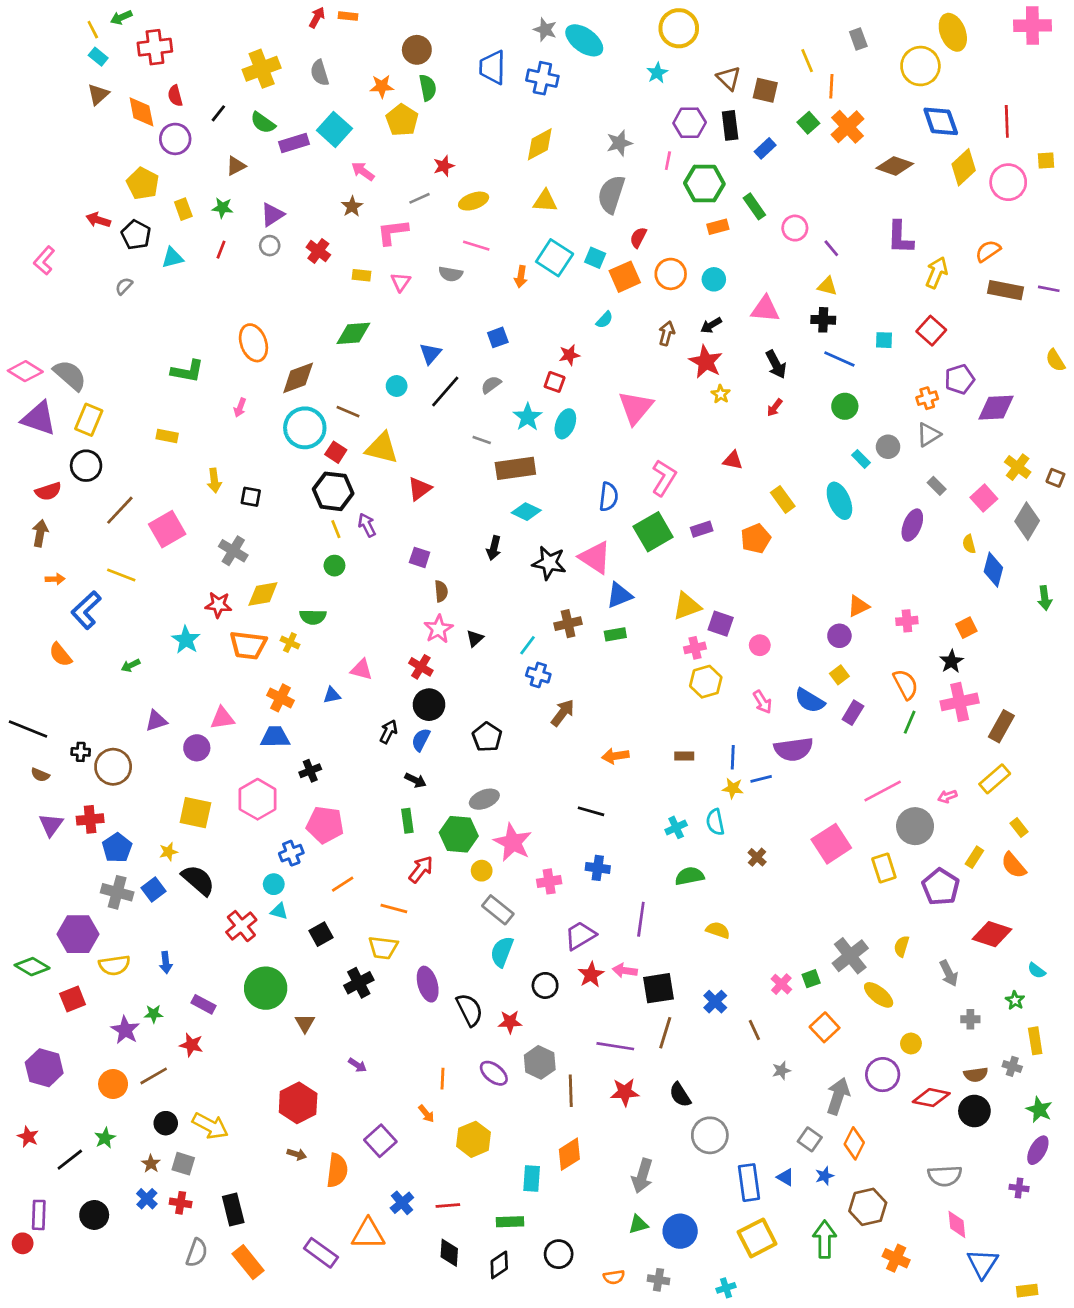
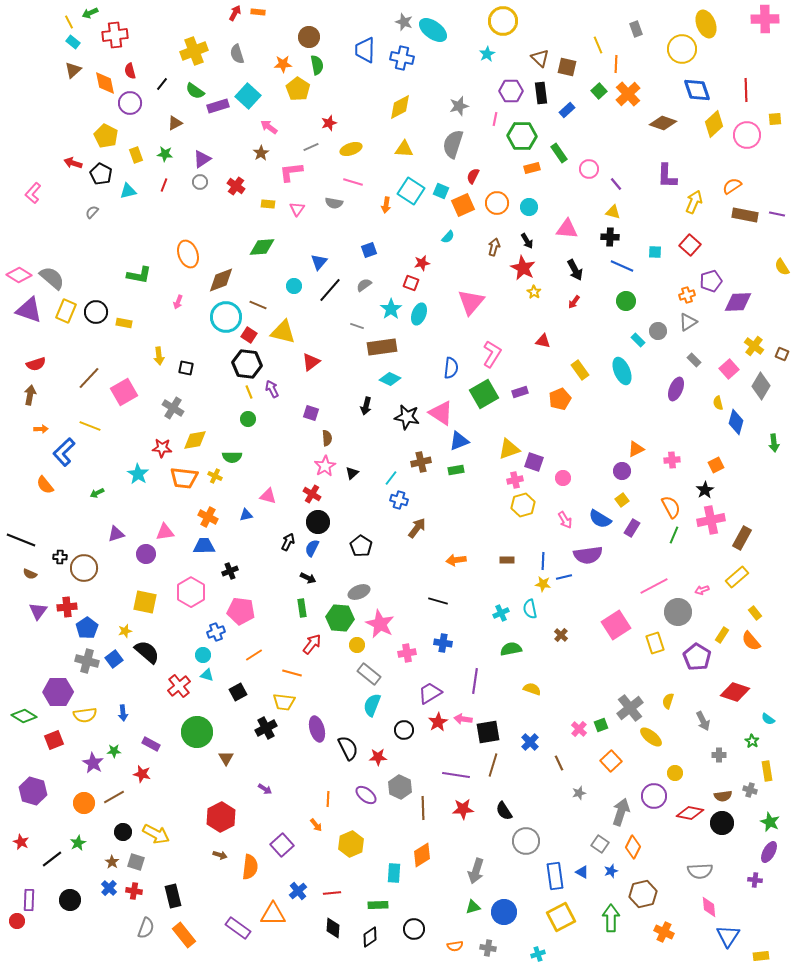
black arrow: (711, 325) -> (527, 241), turned -91
black circle: (86, 466) -> (96, 312), moved

